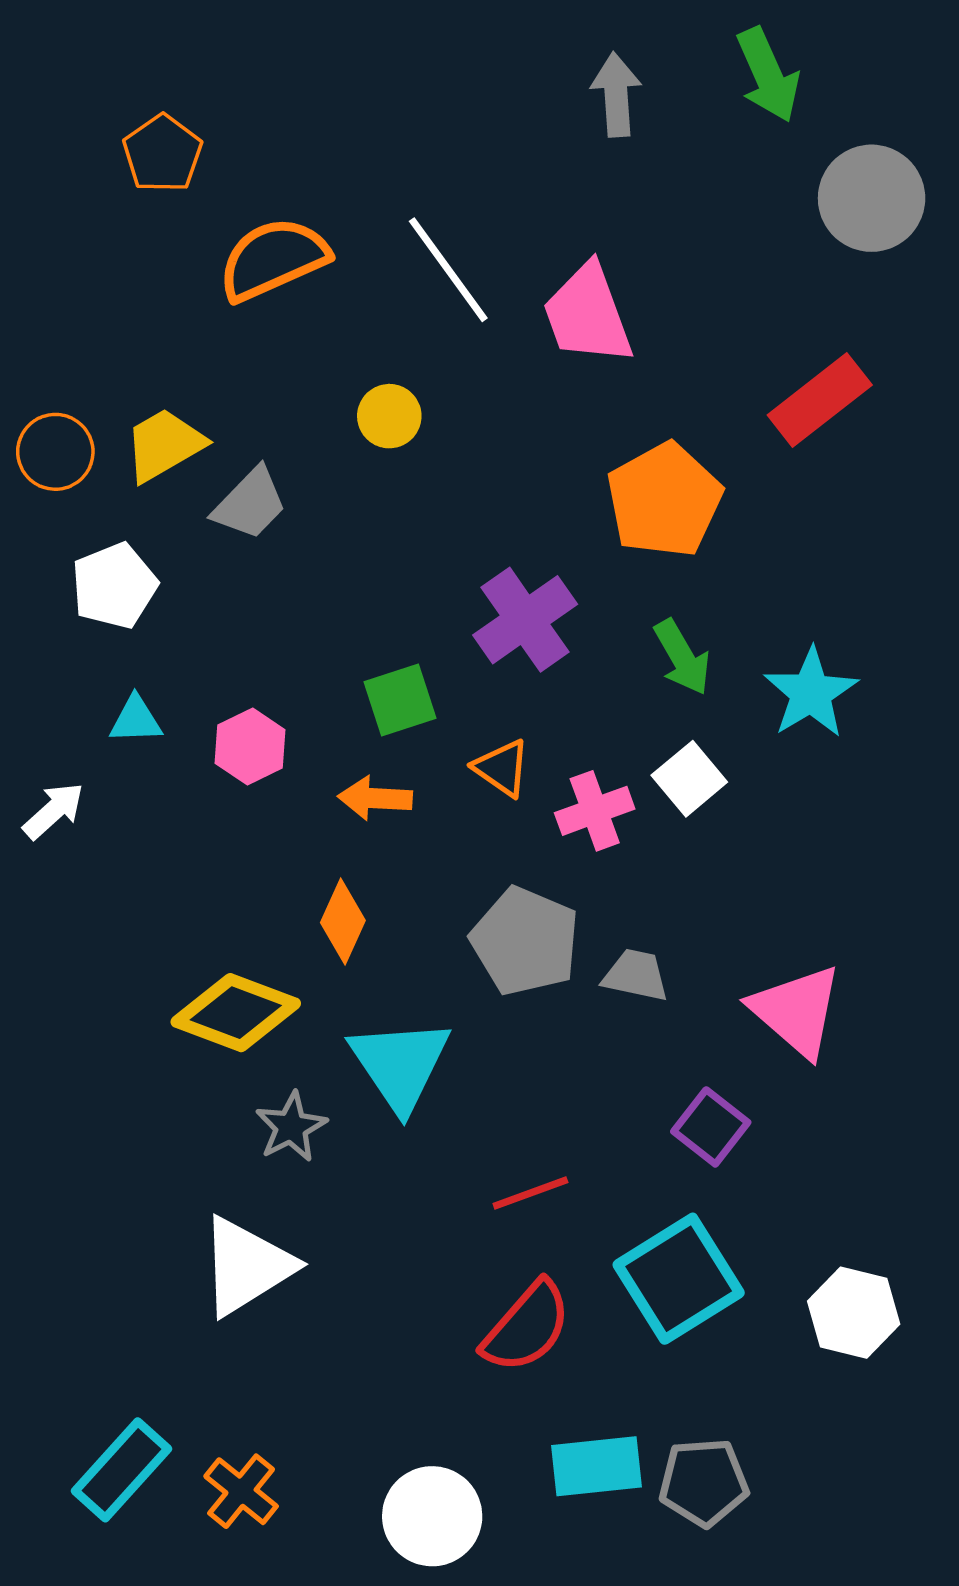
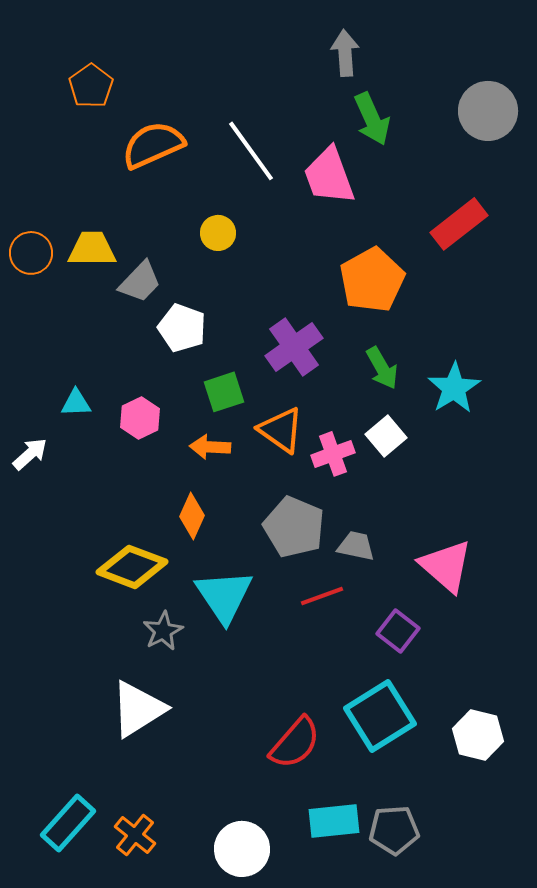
green arrow: (768, 75) -> (372, 119), moved
yellow trapezoid: (164, 445) -> (92, 249), turned 30
white pentagon: (114, 586) -> (182, 328), moved, turned -30
orange triangle: (502, 768) -> (281, 430), size x1.4
red line: (530, 1193) -> (322, 596), moved

